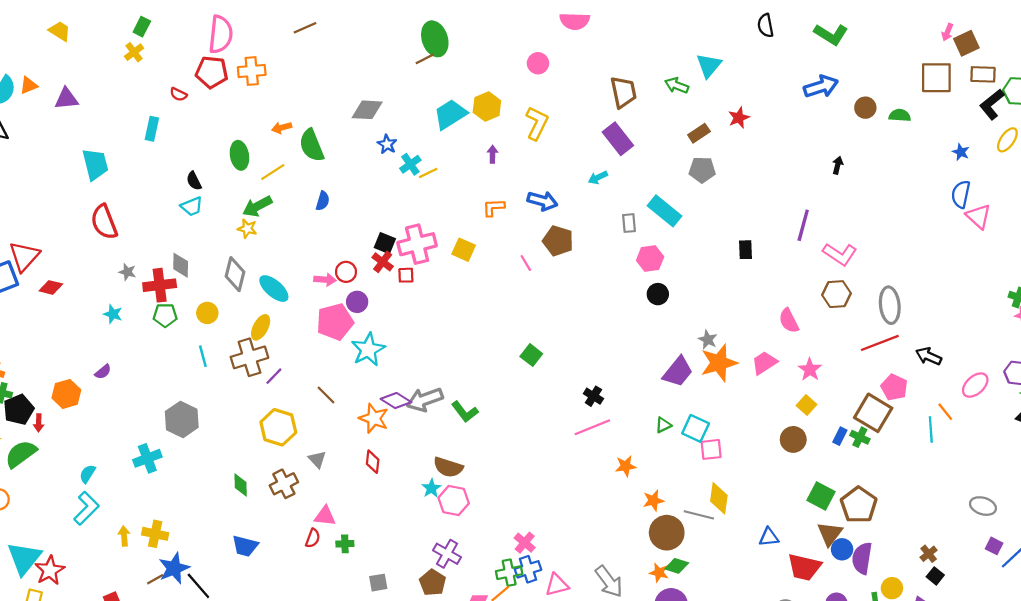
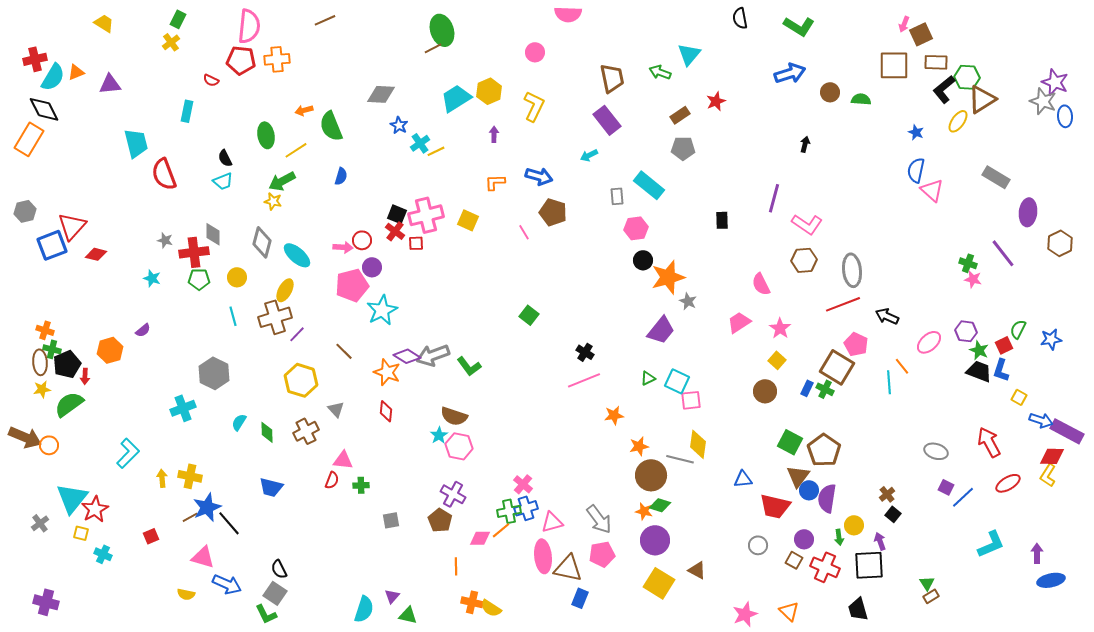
red semicircle: (104, 222) -> (164, 174), moved
orange star: (719, 363) -> (668, 277), moved
cyan semicircle: (87, 474) -> (239, 422), moved

